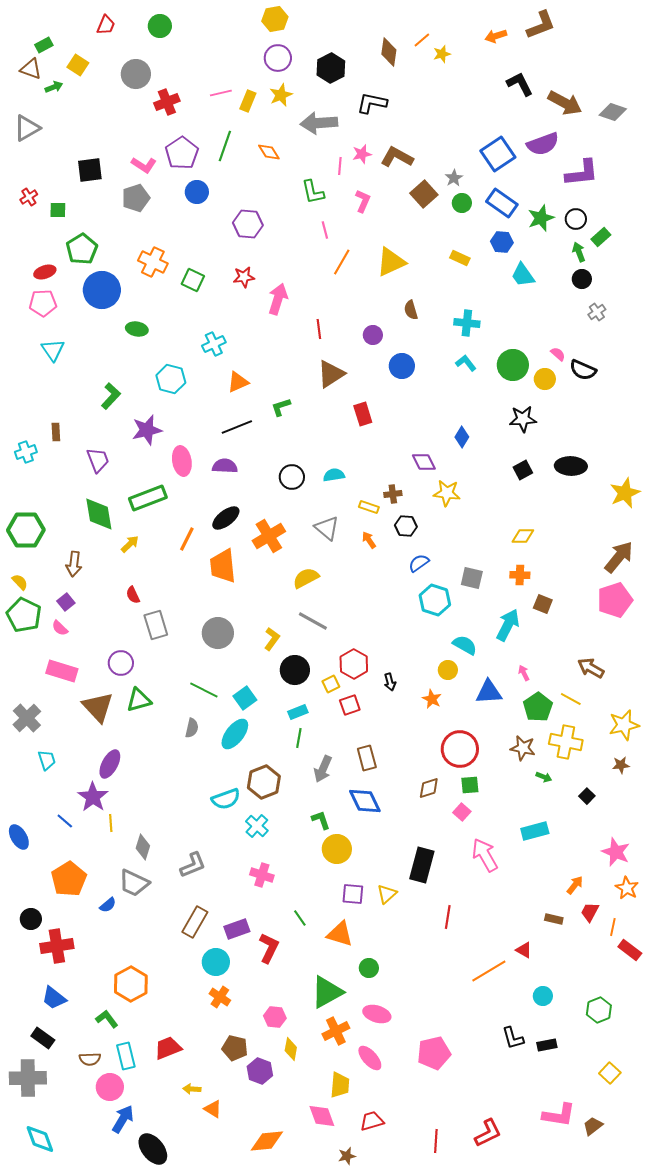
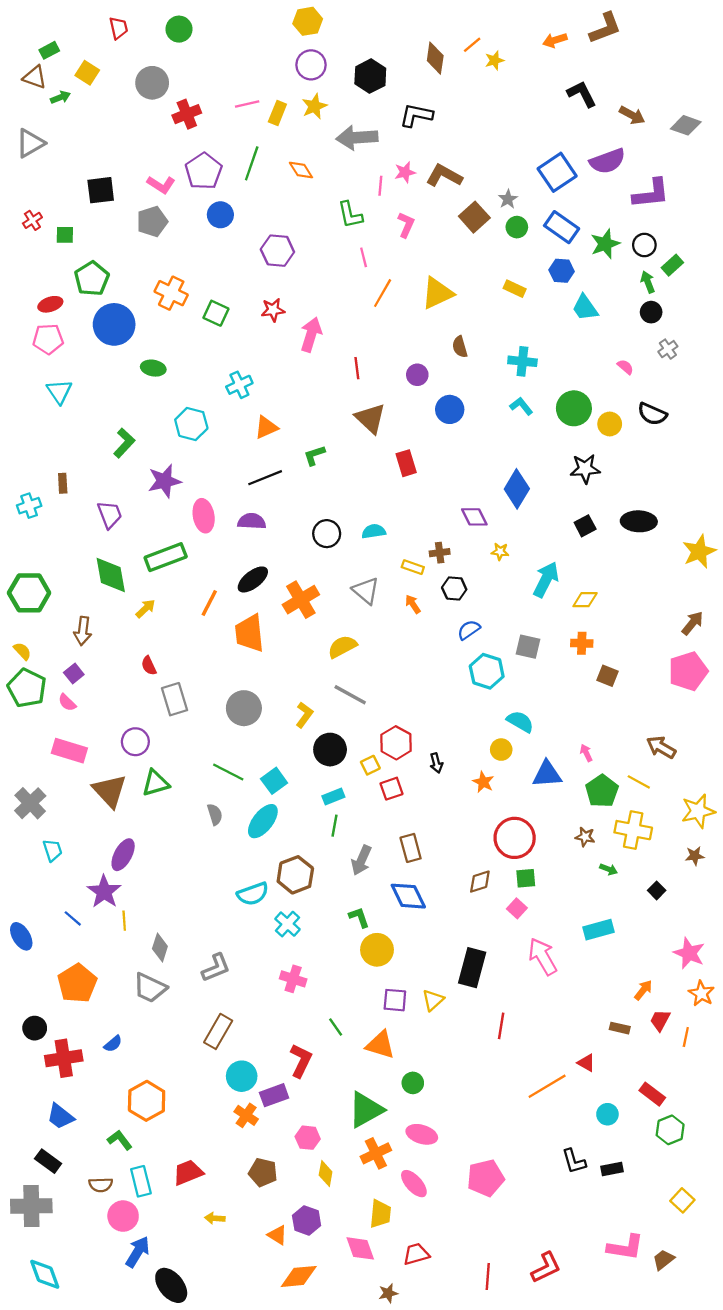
red trapezoid: (106, 25) -> (119, 28), turned -35
brown arrow: (565, 103) -> (632, 115), size x0.7
pink semicircle: (558, 354) -> (625, 367), moved
brown triangle: (331, 374) -> (370, 418), turned -44
blue diamond: (462, 437) -> (517, 489), size x1.6
yellow star: (447, 493) -> (500, 552), size x0.6
brown arrow: (619, 557) -> (692, 623), size x0.7
cyan arrow: (508, 625) -> (546, 579), moved
gray semicircle: (192, 728) -> (215, 814), turned -30
brown star: (523, 748) -> (585, 837), size x0.7
blue semicircle: (108, 905) -> (113, 1044), moved
purple rectangle: (237, 929) -> (274, 1095), moved
red rectangle: (630, 950) -> (652, 1094), moved
purple hexagon: (260, 1071) -> (307, 1221), moved
orange triangle: (213, 1109) -> (277, 1235), moved

